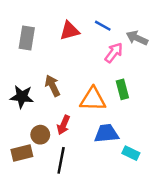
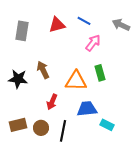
gray arrow: (137, 38) -> (121, 25), moved
brown circle: (40, 135) -> (41, 128), moved
black line: (61, 160) -> (63, 131), moved

